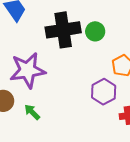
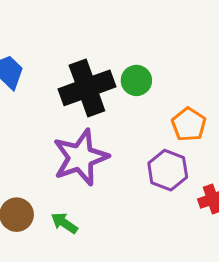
purple star: (28, 70) -> (80, 157), moved

